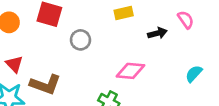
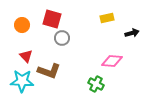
gray circle: (80, 40) -> (62, 38), moved

